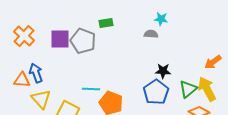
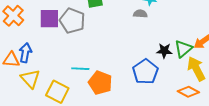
black star: (163, 71) -> (164, 51), moved
blue arrow: (36, 73) -> (25, 53), turned 30
green triangle: (188, 89) -> (183, 49), moved

